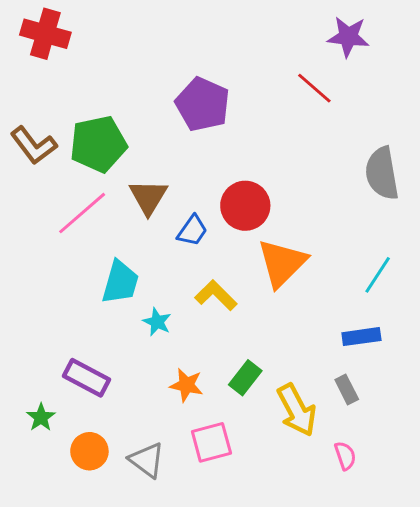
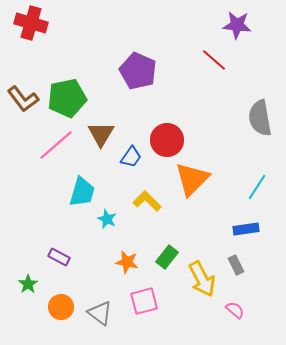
purple rectangle: (87, 378) -> (59, 257), size x0.7
pink semicircle: (345, 456) -> (235, 310), turned -30

